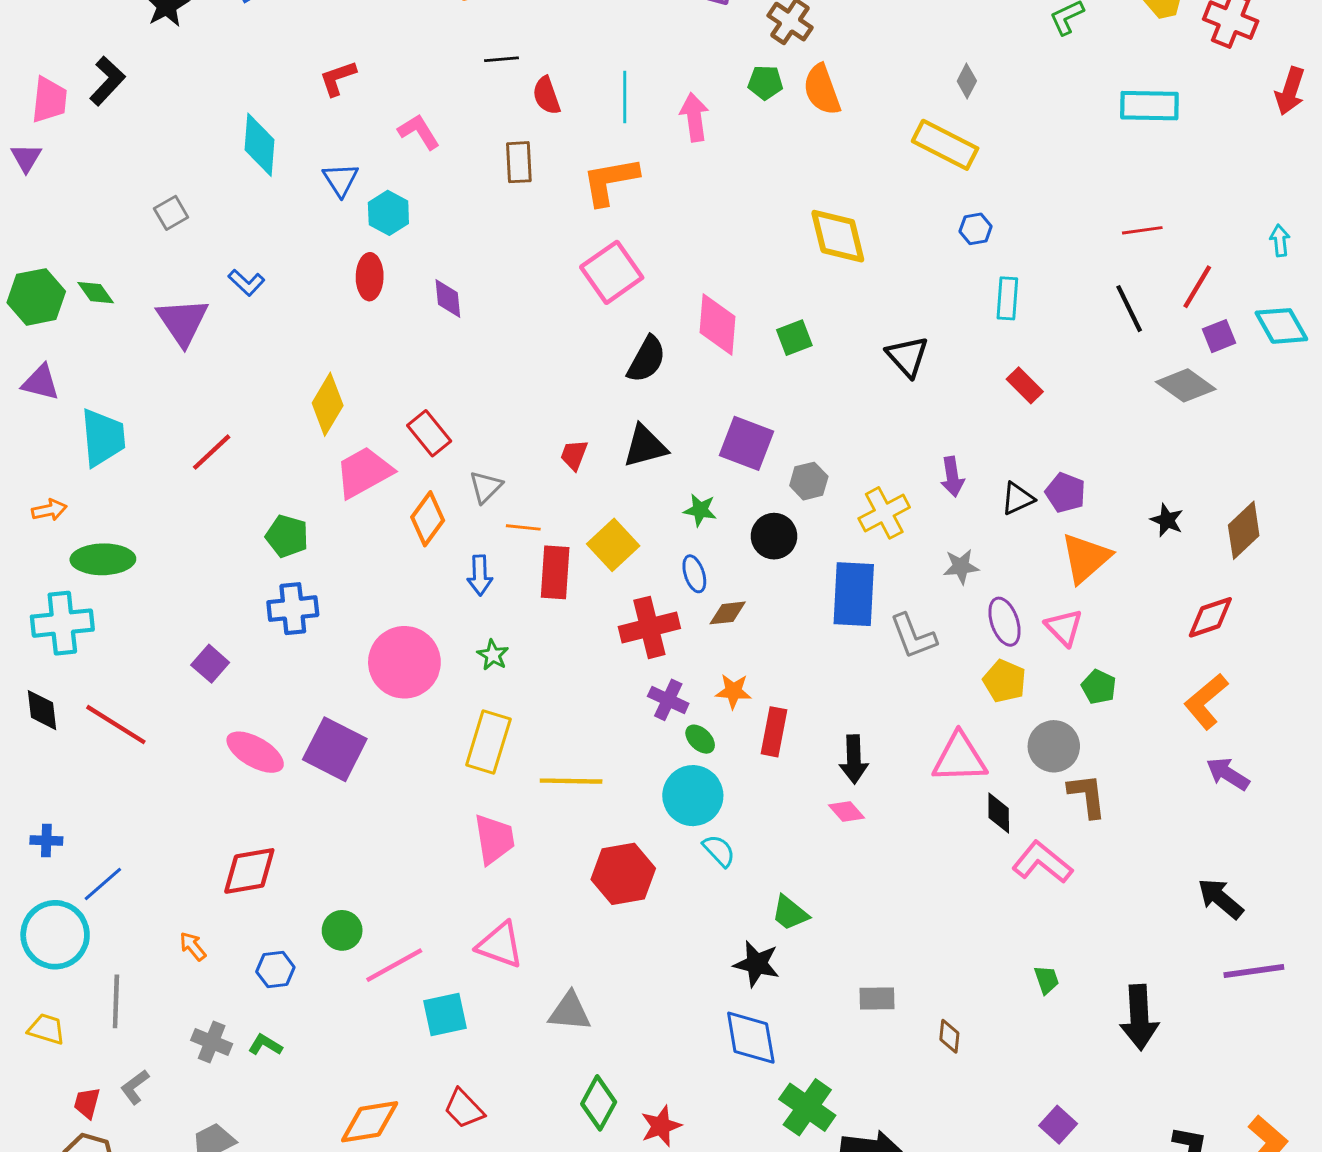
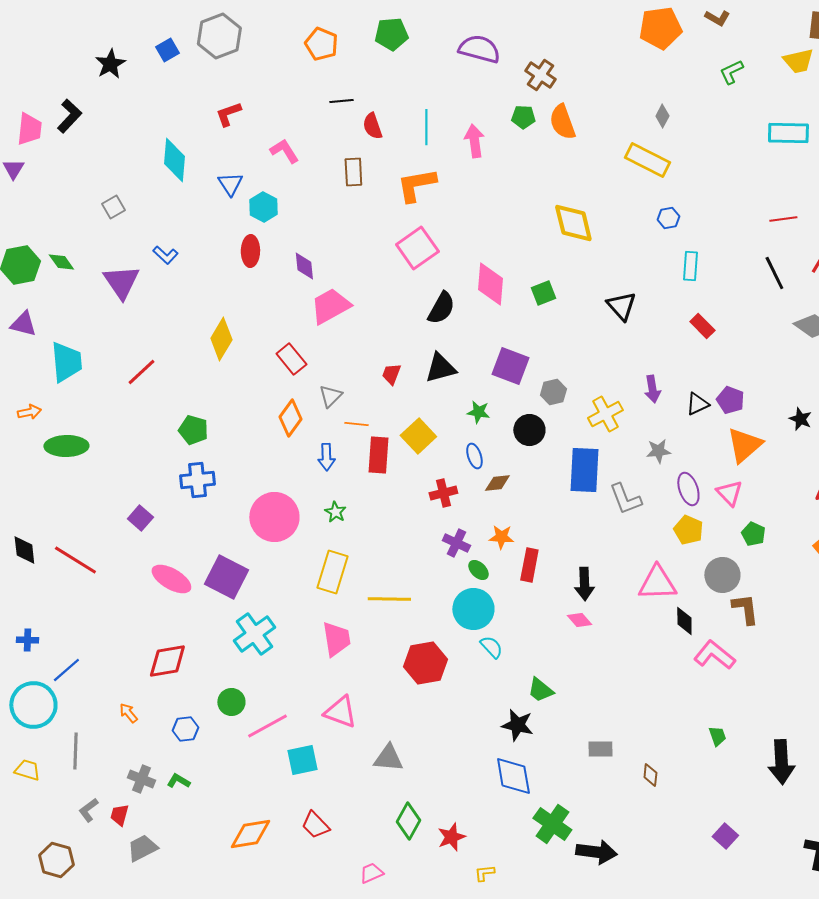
pink trapezoid: (364, 472) -> (330, 306), moved
cyan cross: (62, 623) -> (254, 634), moved, turned -30
red cross: (649, 627) -> (443, 493), size x0.7
red trapezoid: (87, 1103) -> (119, 815), moved

